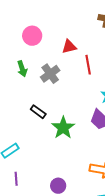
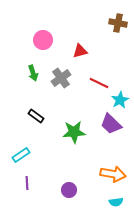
red line: (88, 65) -> (99, 83), moved, turned -54
black rectangle: (38, 112) -> (36, 116), moved
green star: (63, 128) -> (74, 132), turned 30

